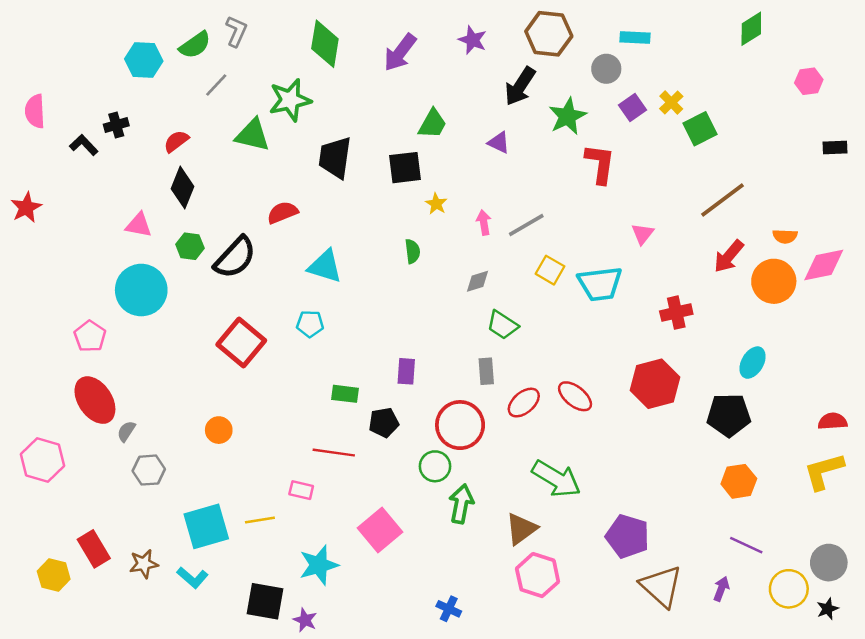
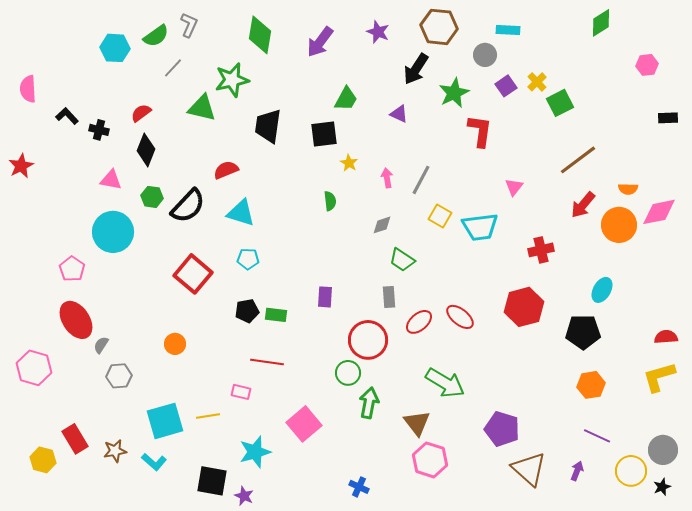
black cross: (116, 125) -> (99, 130), moved, turned 30
gray line: (526, 225) -> (421, 180), turned -32
cyan triangle: (325, 266) -> (241, 213), moved
black pentagon: (384, 423) -> (247, 311), moved
brown triangle: (521, 529) -> (417, 423), turned -32

